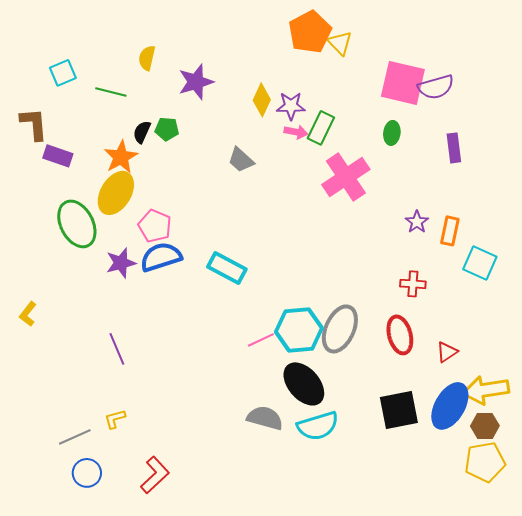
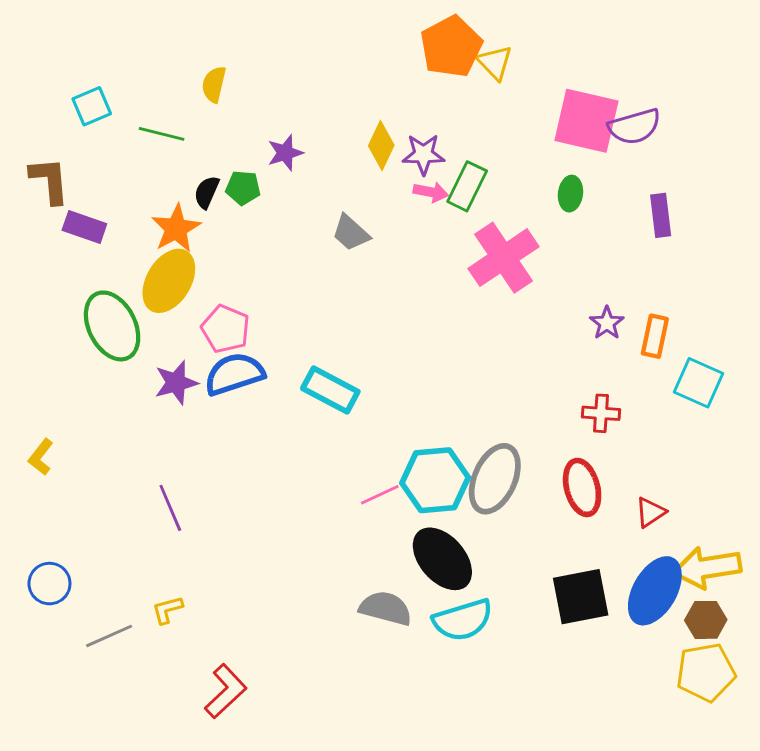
purple star: (196, 82) -> (285, 153), moved, size x0.7
blue circle: (87, 473) -> (49, 584), moved

